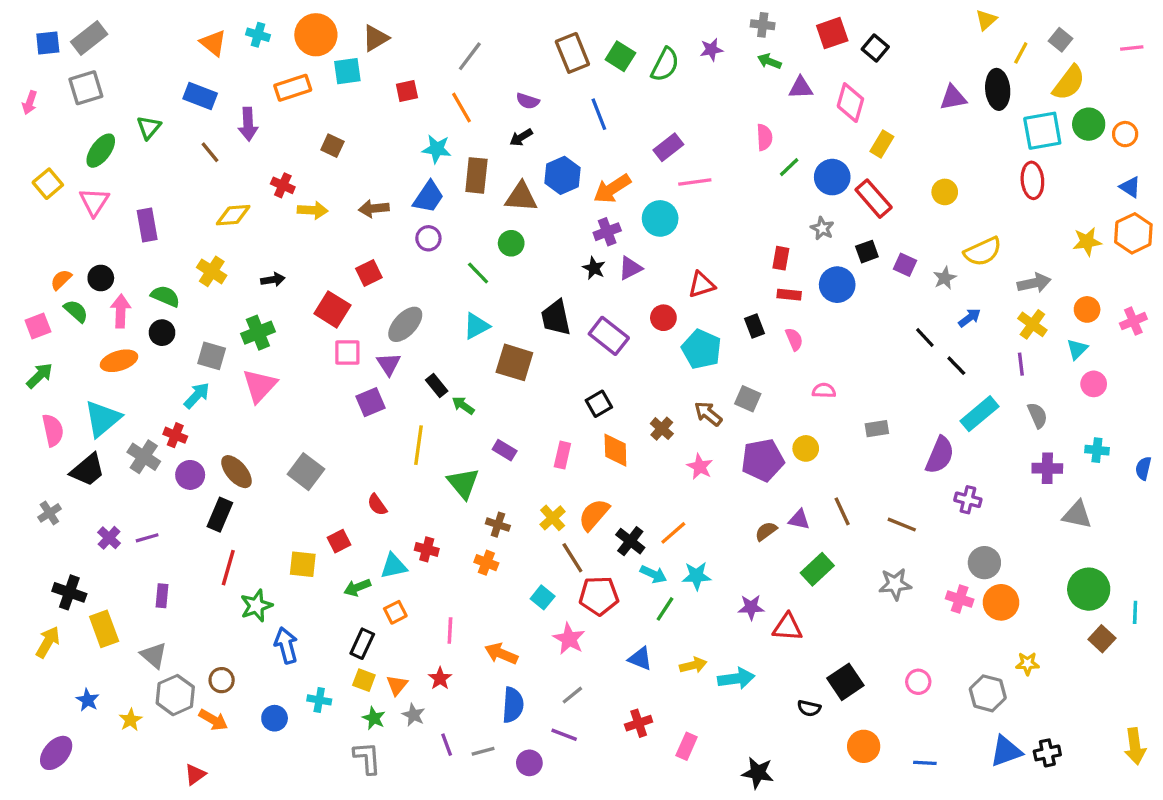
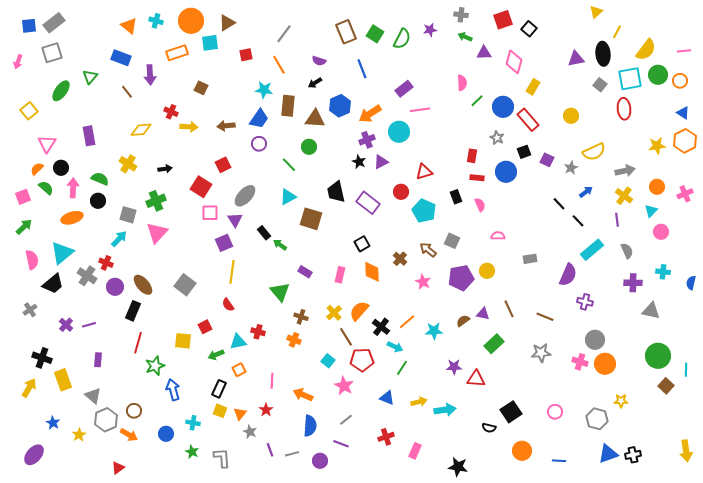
gray square: (1061, 40) -> (600, 85), moved
pink line: (1132, 48) -> (684, 51), moved
pink triangle: (94, 202) -> (47, 144), moved
yellow line: (419, 445) -> (232, 272), moved
cyan star: (697, 576) -> (434, 331), moved
green star: (374, 718) -> (192, 452), moved

